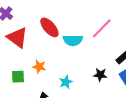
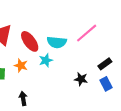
red ellipse: (49, 27) -> (30, 41), moved
cyan star: (66, 82) -> (46, 60), moved

